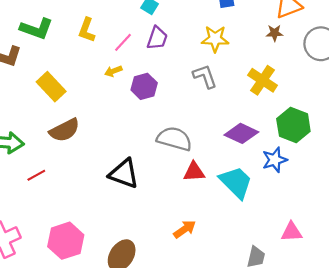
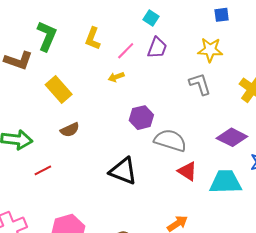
green L-shape: (36, 29) -> (47, 36), turned -88
purple hexagon: (144, 86) -> (141, 118), moved
brown semicircle: (65, 130) -> (70, 130), size x0.7
red triangle: (194, 172) -> (187, 171), turned 35
cyan trapezoid: (236, 182) -> (226, 182), turned -48

